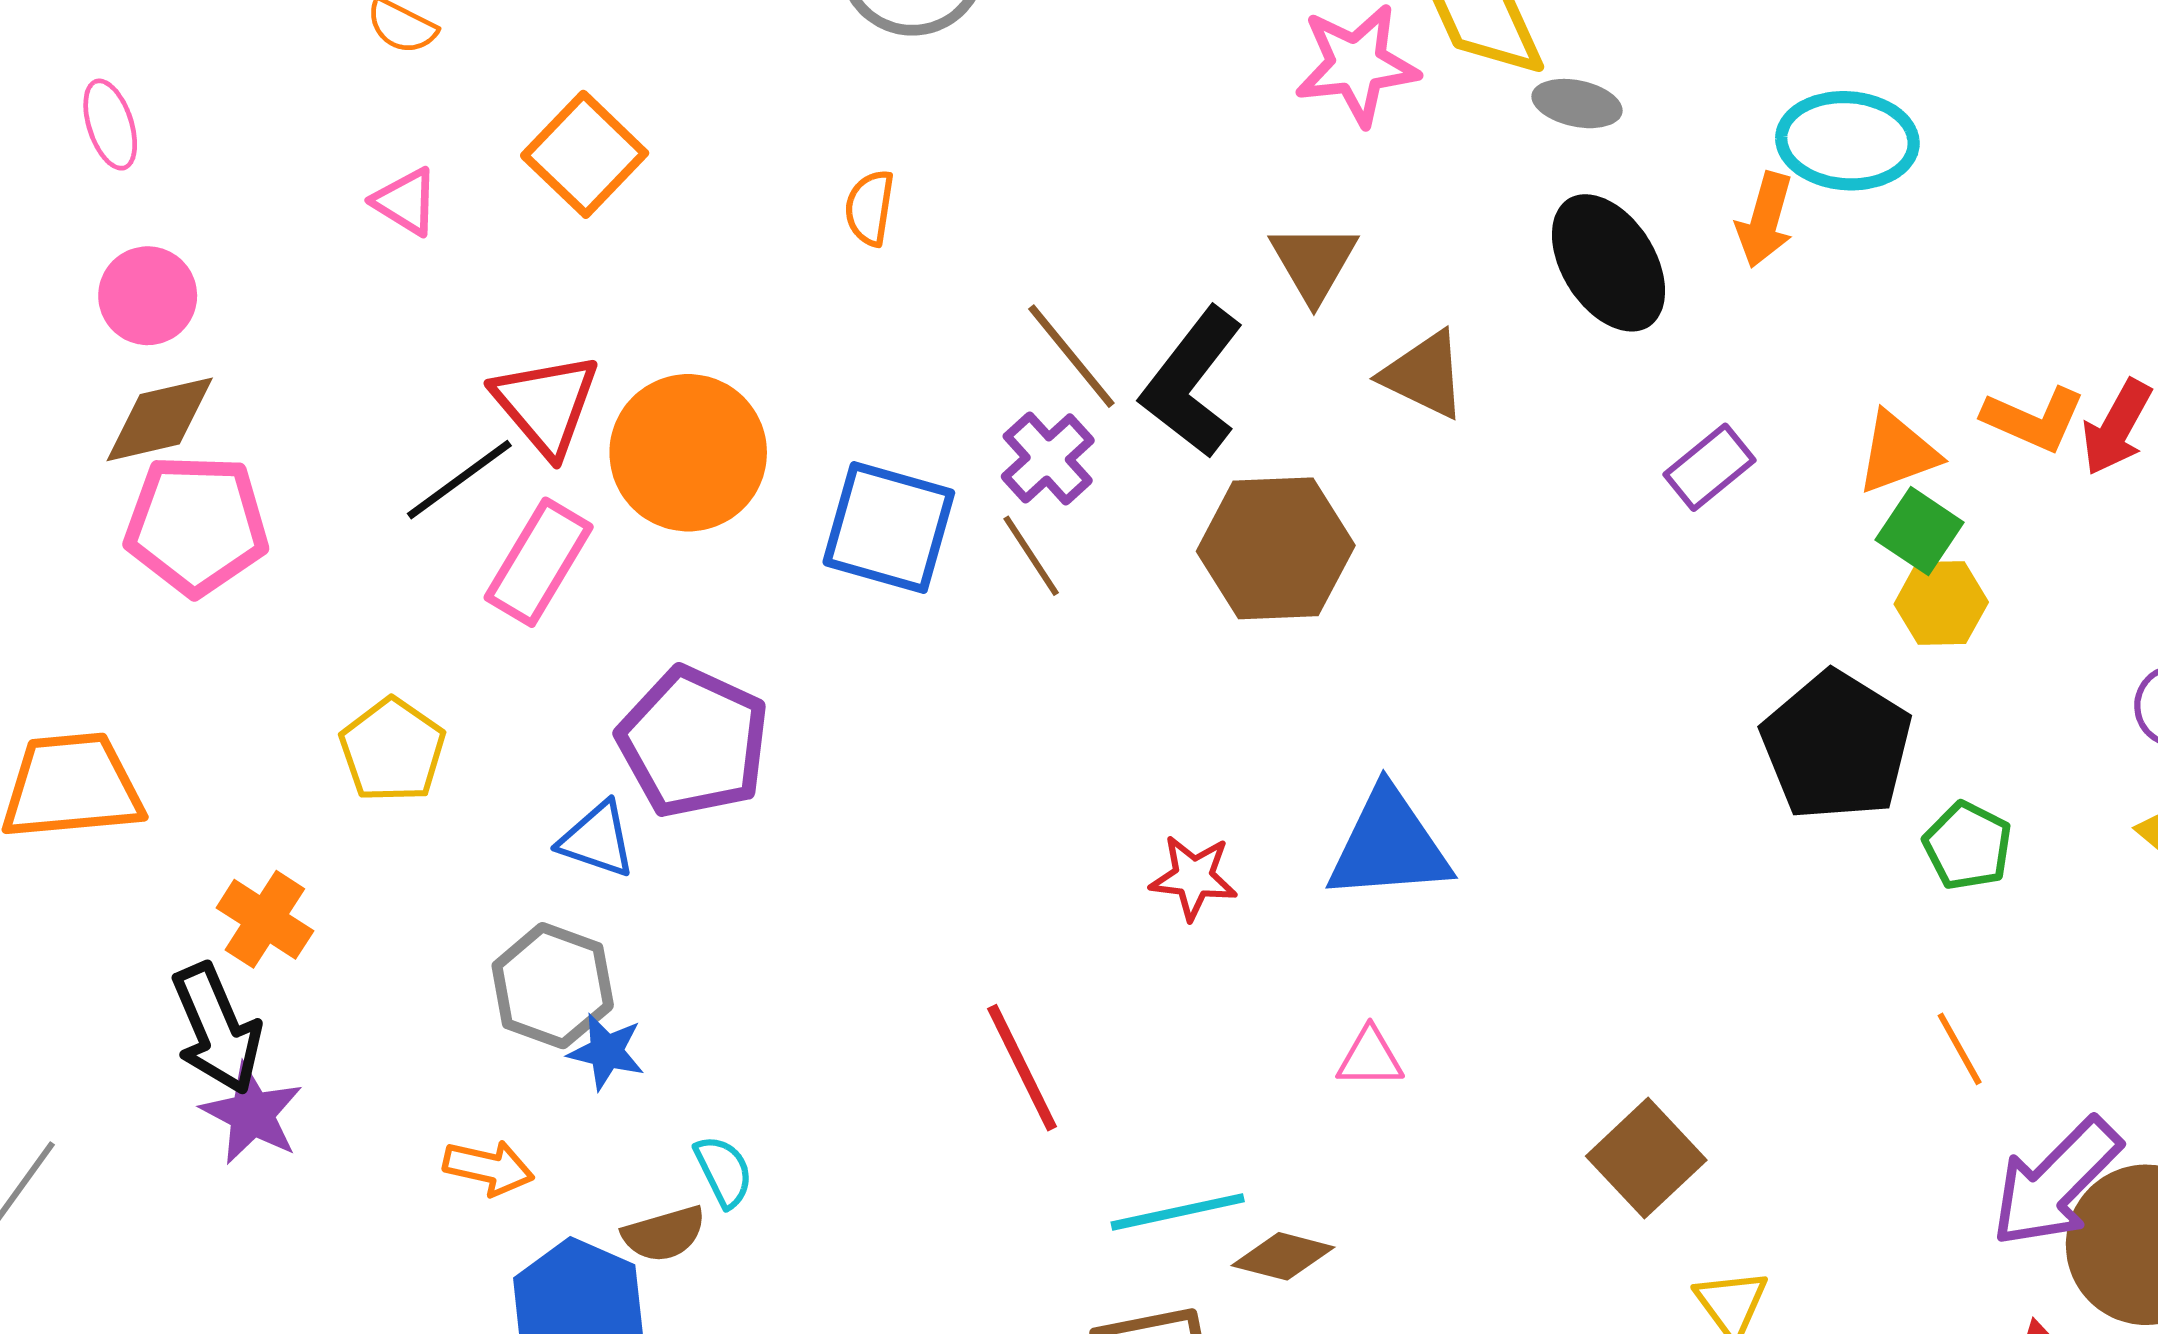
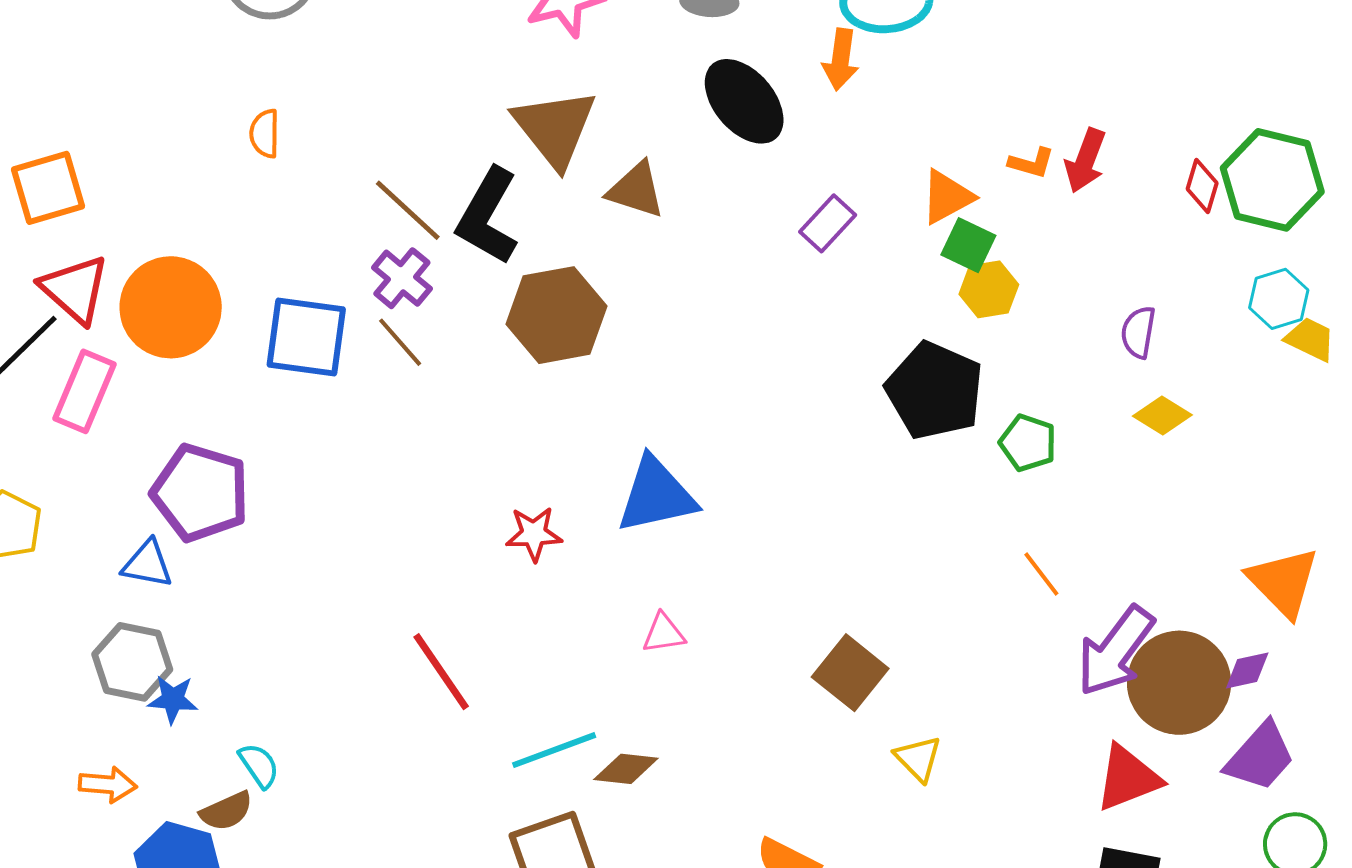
orange square: (585, 154) -> (48, 188), moved, turned 38
brown triangle: (1314, 262) -> (555, 128), size x1.5
orange L-shape: (2034, 419) -> (1031, 163), size x0.7

